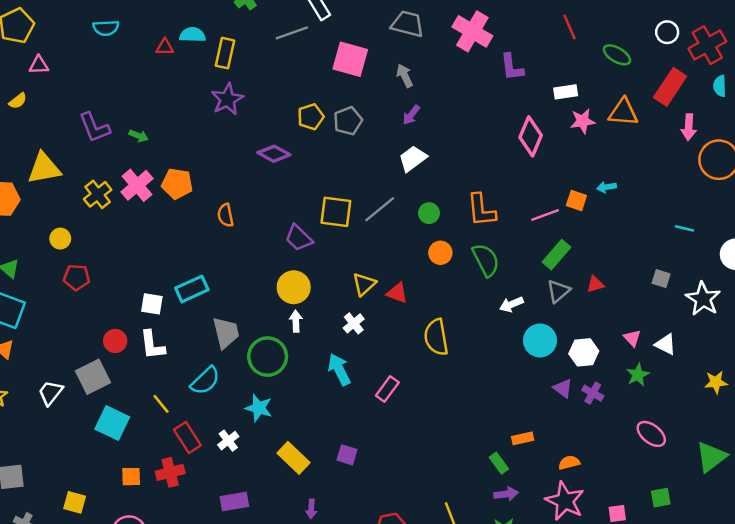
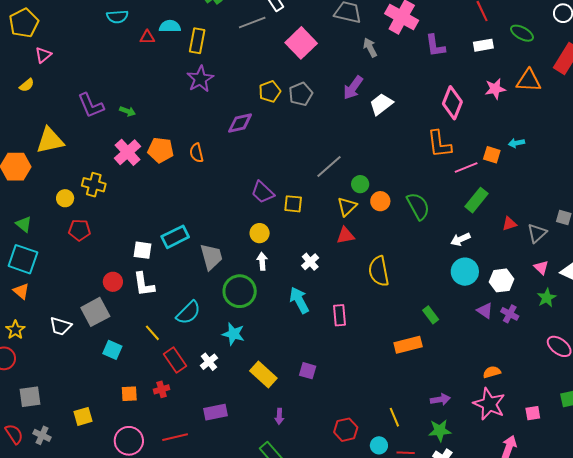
cyan semicircle: (106, 28) -> (117, 17), moved
pink square: (350, 59) -> (301, 43), turned 32
pink triangle: (39, 65) -> (43, 55), turned -36
gray arrow: (405, 76) -> (370, 47), moved
white rectangle: (566, 92) -> (483, 45), moved
purple arrow: (411, 115) -> (353, 88), size x1.4
purple diamond: (274, 154) -> (240, 123), turned -40
white trapezoid: (413, 159) -> (381, 104), moved
yellow cross: (98, 194) -> (94, 185), moved, turned -35
orange L-shape: (481, 210) -> (439, 144), moved
yellow square: (336, 212) -> (293, 204), moved, size x0.7
green circle: (429, 213) -> (360, 184), moved
orange semicircle: (225, 215) -> (197, 153), moved
yellow triangle: (364, 284) -> (347, 207), moved
yellow circle: (294, 287) -> (260, 233), size x0.7
gray triangle: (558, 291) -> (537, 233), moved
red triangle: (397, 293) -> (346, 235), turned -30
white arrow: (511, 304) -> (460, 239), moved
gray trapezoid: (226, 333) -> (211, 257), moved
pink rectangle: (387, 389) -> (339, 315), turned -40
white trapezoid: (51, 393) -> (61, 326), turned -110
cyan square: (112, 423) -> (112, 350), size x0.7
orange rectangle: (523, 438) -> (408, 345), moved, size x1.5
green rectangle: (499, 463) -> (431, 315), moved
red cross: (170, 472) -> (162, 389), size x0.7
yellow square: (75, 502) -> (83, 416), turned -30

